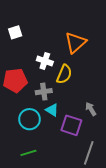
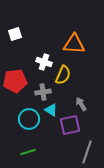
orange triangle: (75, 43) -> (74, 44), turned 45
gray arrow: (91, 109) -> (81, 104), moved
purple square: (71, 125) -> (70, 125), turned -30

